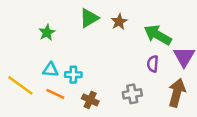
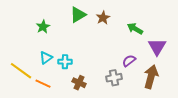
green arrow: (158, 35) -> (135, 29), size x0.7
purple semicircle: (153, 64) -> (129, 61), moved, turned 48
cyan triangle: (50, 70) -> (46, 58), turned -40
orange line: (55, 94) -> (43, 84), moved

